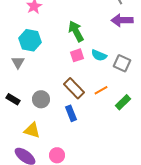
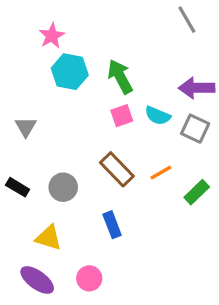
purple arrow: (122, 20) -> (197, 88), moved
cyan hexagon: (30, 40) -> (70, 72), moved
blue rectangle: (71, 113) -> (112, 225), moved

